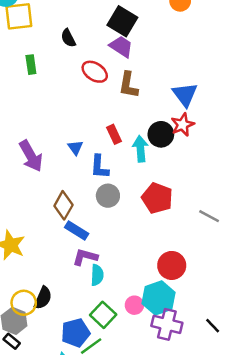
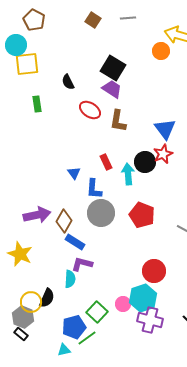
purple arrow: (31, 156) -> (37, 215), moved, turned -72
gray circle: (108, 196) -> (101, 213), size x1.4
cyan semicircle: (97, 275) -> (70, 279), moved

